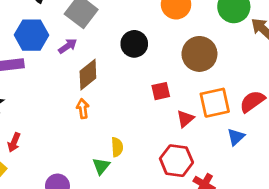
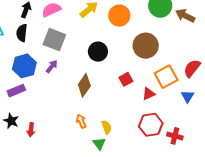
brown diamond: (88, 75) -> (84, 85), moved
orange arrow: (83, 109) -> (81, 121), moved
red triangle: (185, 119) -> (149, 94), turned 32
red arrow: (14, 142) -> (31, 130), moved

